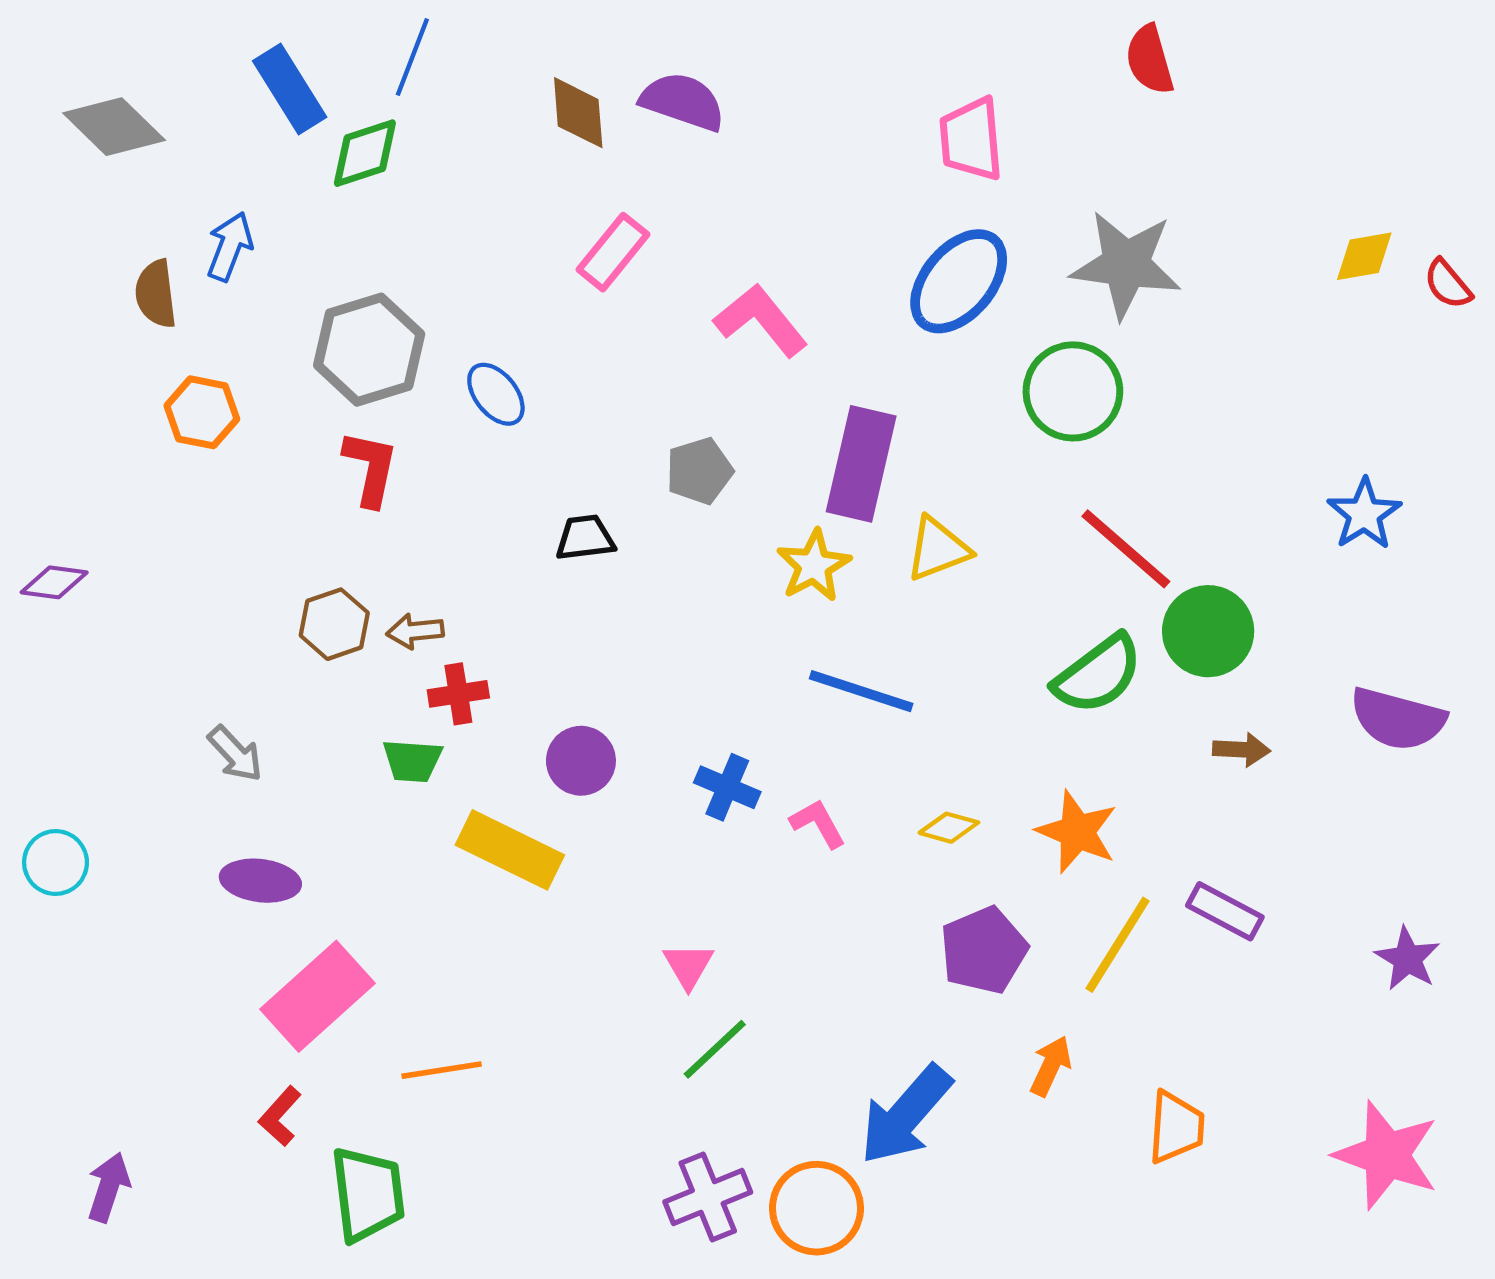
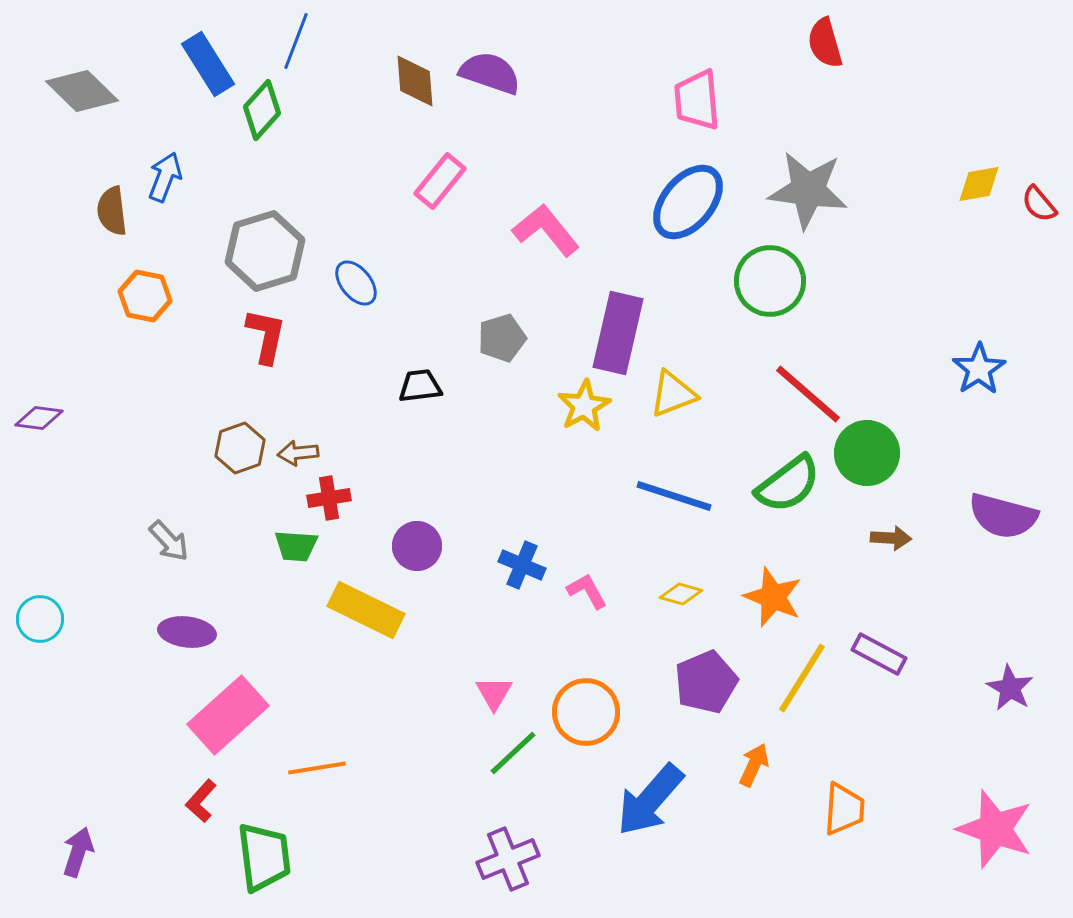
green diamond: (365, 153) -> (262, 110), turned -30
blue line: (861, 691) -> (674, 496), moved
orange circle: (816, 1208) -> (586, 712), moved

